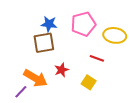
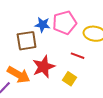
blue star: (49, 24) -> (43, 25), moved
red star: (62, 70) -> (44, 67), size x1.6

